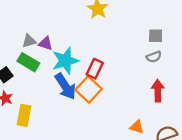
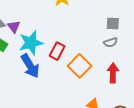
purple triangle: (46, 43) -> (14, 27), turned 32
orange square: (89, 89) -> (80, 66), moved

